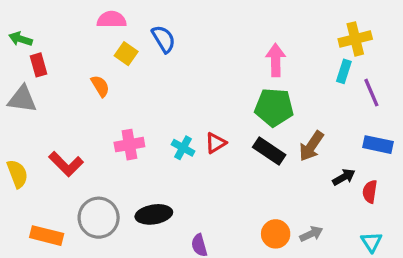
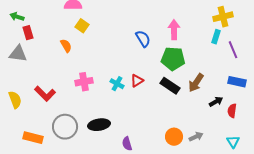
blue semicircle: (164, 39) -> (143, 39), moved

